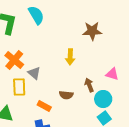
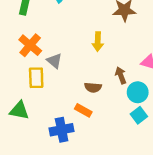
orange rectangle: (44, 106) -> (83, 110), moved

